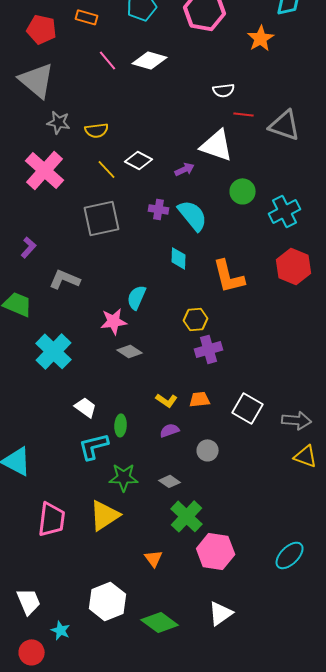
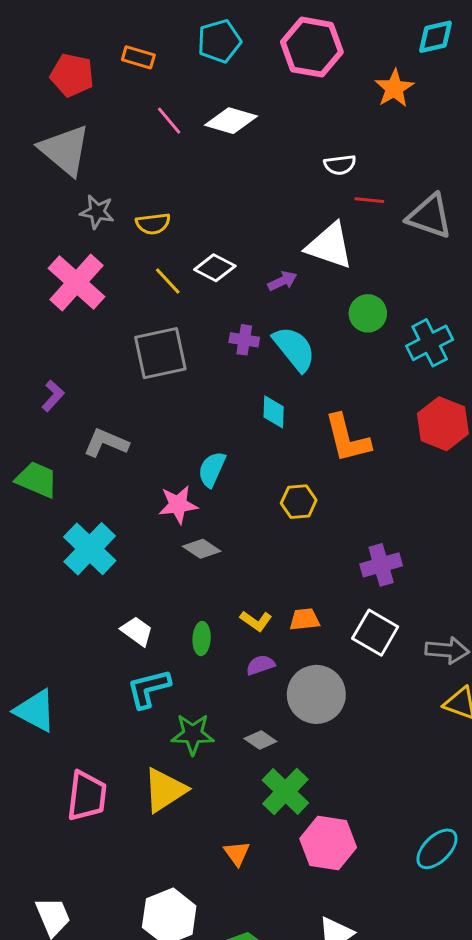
purple cross: (209, 349) -> (381, 565), moved
green ellipse: (121, 425) -> (202, 638), moved
gray circle: (208, 450) -> (316, 694), size x1.8

